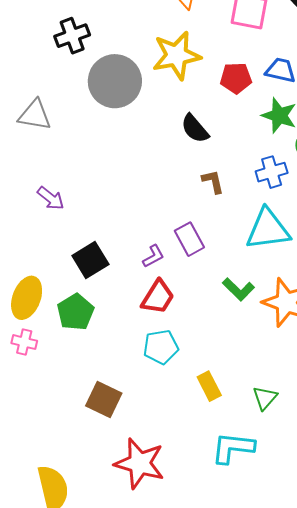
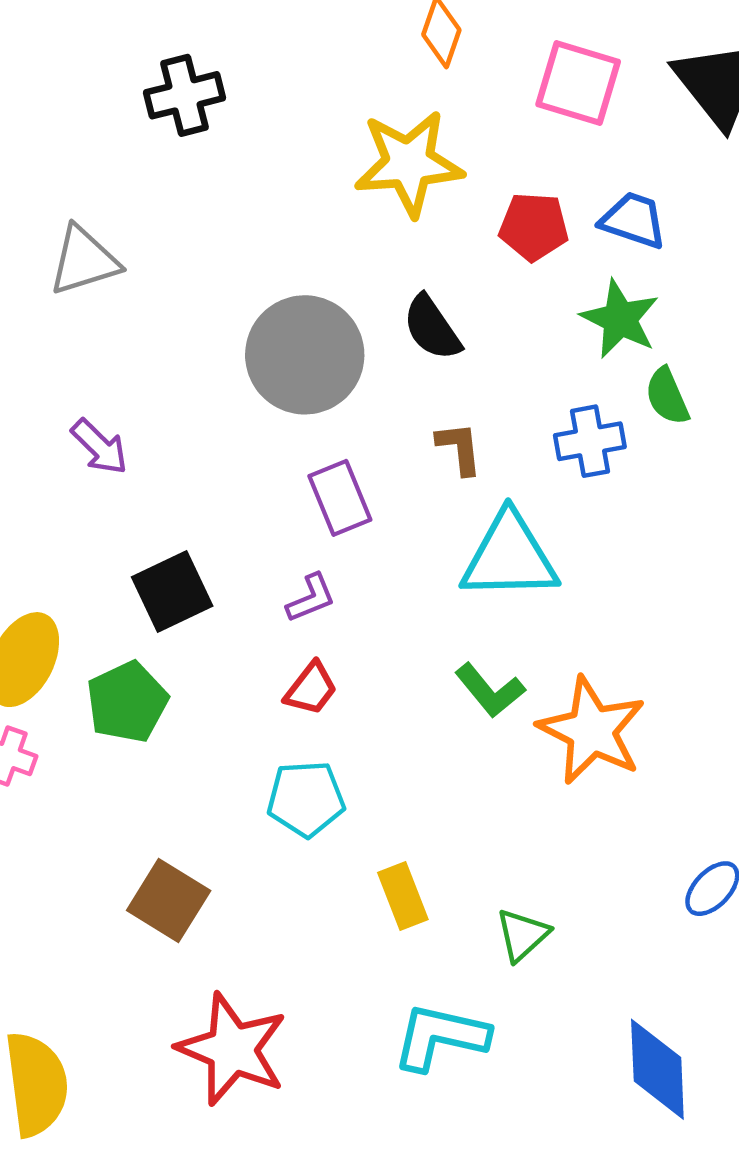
gray circle: (115, 81) -> (305, 355), moved
gray triangle: (35, 115) -> (84, 261), turned -33
cyan triangle: (268, 229) -> (509, 557), moved
purple rectangle: (189, 239) -> (340, 498), moved
red trapezoid: (158, 297) -> (311, 689), size x0.7

